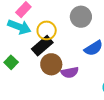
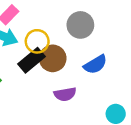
brown circle: (51, 64) -> (53, 58), moved

